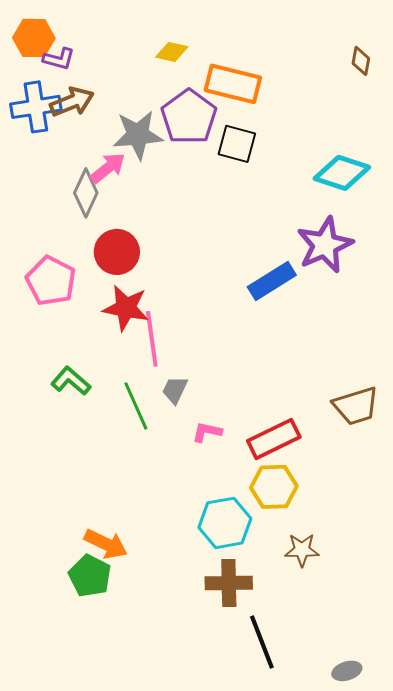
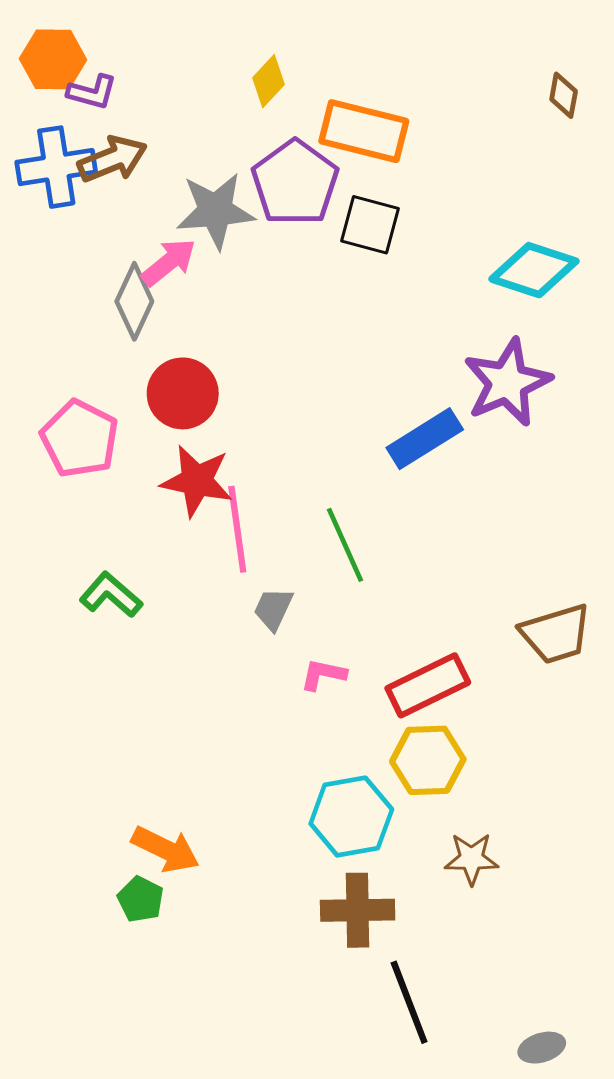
yellow diamond: (172, 52) -> (269, 81), turned -60
green line: (136, 406) -> (345, 545), moved
green pentagon: (90, 576) -> (141, 899), size x0.7

